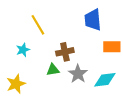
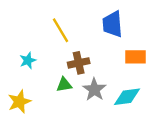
yellow line: (38, 25) -> (60, 30), moved

